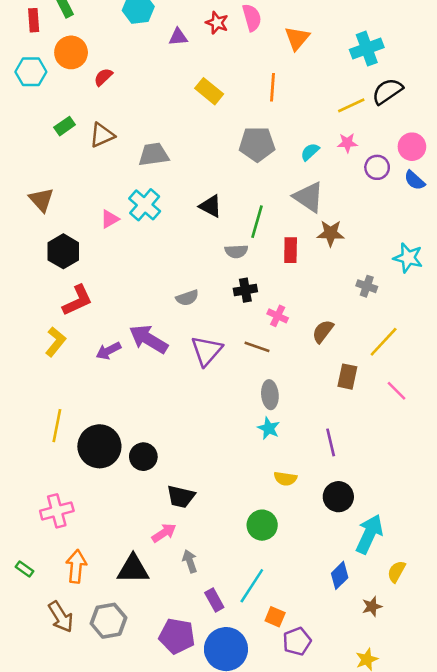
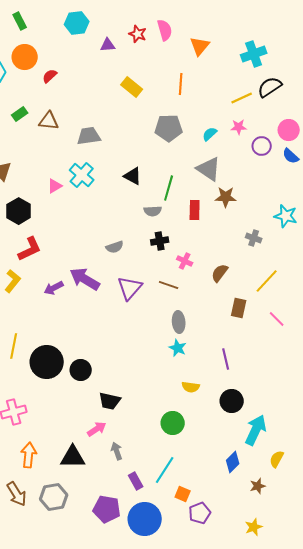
brown triangle: (102, 135) -> (49, 121), turned 30

